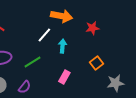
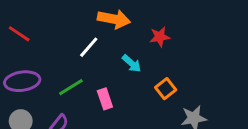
cyan arrow: (62, 46) -> (132, 63), moved, turned 128
pink rectangle: (64, 77) -> (105, 99), moved, turned -48

